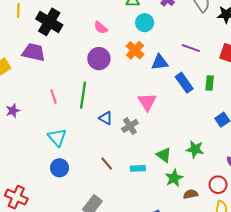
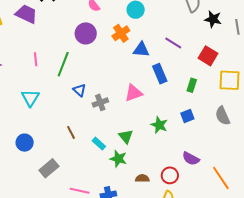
green rectangle: (210, 83) -> (192, 85), moved
pink triangle: (147, 102) -> (134, 93), moved, turned 30
green star: (195, 149) -> (159, 125), moved
blue circle: (60, 168) -> (25, 143), moved
cyan rectangle: (138, 168) -> (99, 144), turned 32
green star: (174, 178) -> (118, 159), moved, turned 30

